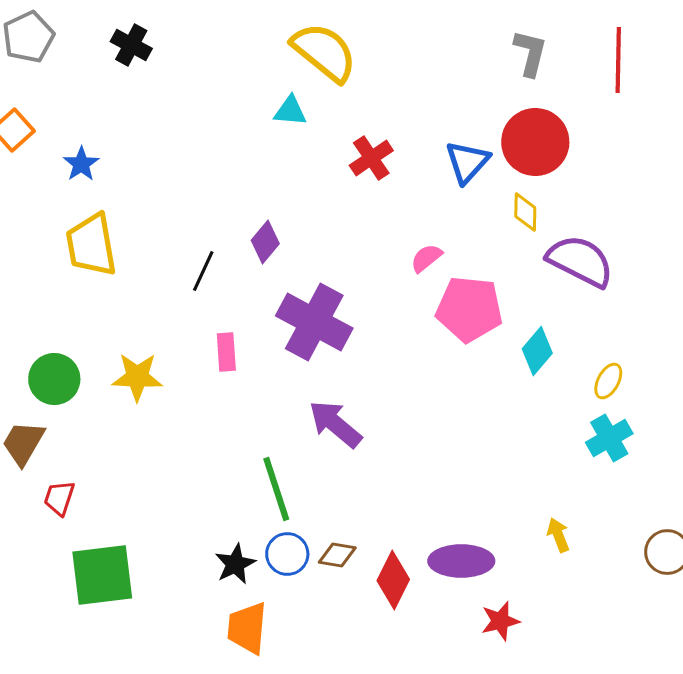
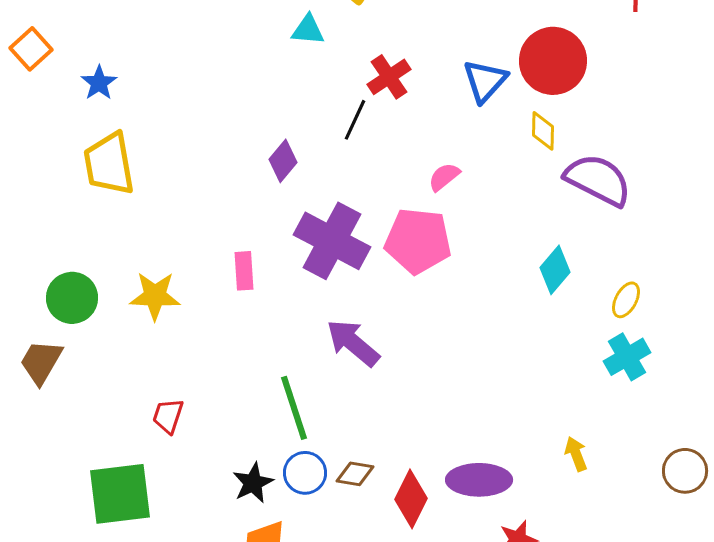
black line: (203, 271) -> (355, 120), moved
pink pentagon: (469, 309) -> (418, 241), moved
red trapezoid: (59, 498) -> (168, 416), moved

